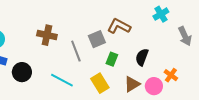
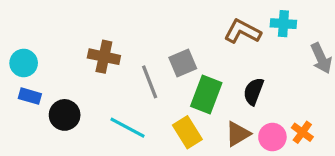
cyan cross: (161, 14) -> (283, 24), turned 35
brown L-shape: (119, 26) -> (243, 31), moved
green rectangle: (112, 59) -> (206, 94), size x1.6
orange cross: (171, 75) -> (302, 132), moved

